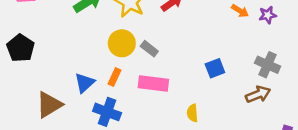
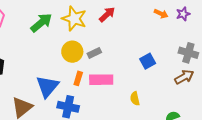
gray rectangle: (149, 49) -> (94, 53), turned -56
orange rectangle: (114, 77) -> (78, 78), moved
blue triangle: (85, 83) -> (47, 86), size x1.4

